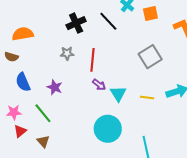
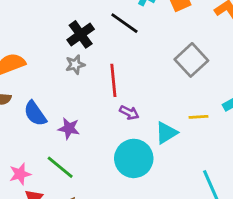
gray star: (67, 53) -> (75, 65), moved
blue semicircle: (23, 82) -> (35, 114), moved
cyan triangle: (118, 94) -> (166, 133), moved, turned 42
cyan circle: (108, 129) -> (134, 158), moved

